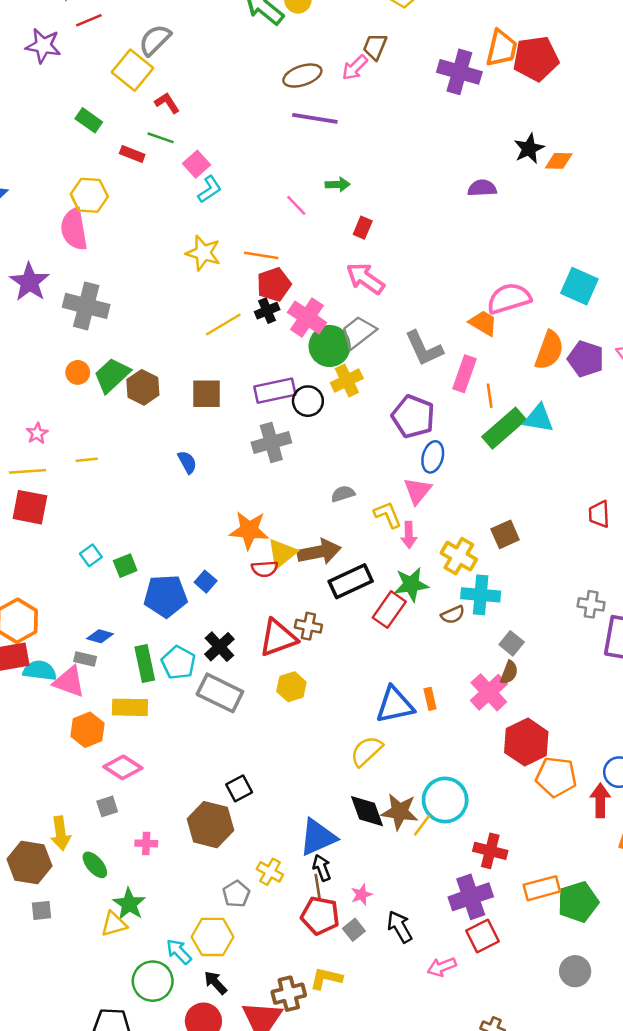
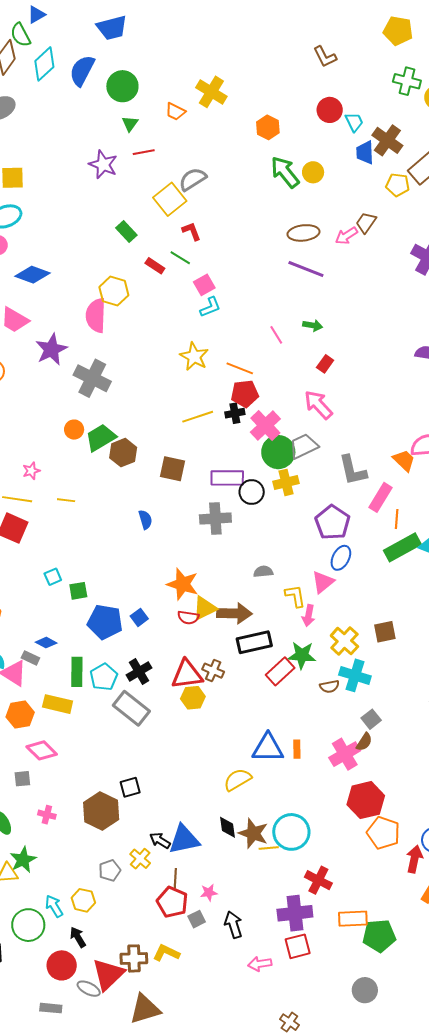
yellow hexagon: (291, 687) -> (193, 698), moved
black diamond: (367, 811) -> (228, 827), size x0.7
yellow line: (422, 825) -> (269, 848), turned 36
black arrow: (322, 868) -> (160, 840), moved, turned -50
yellow hexagon: (213, 937) -> (83, 900), size x0.7

